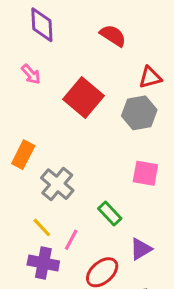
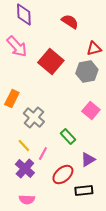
pink arrow: (31, 74) -> (17, 46), size x1.6
pink square: (145, 173) -> (91, 110), turned 30
purple cross: (43, 263) -> (25, 168), turned 30

